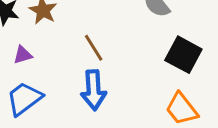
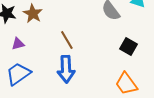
black square: (183, 55) -> (128, 46), size x0.7

